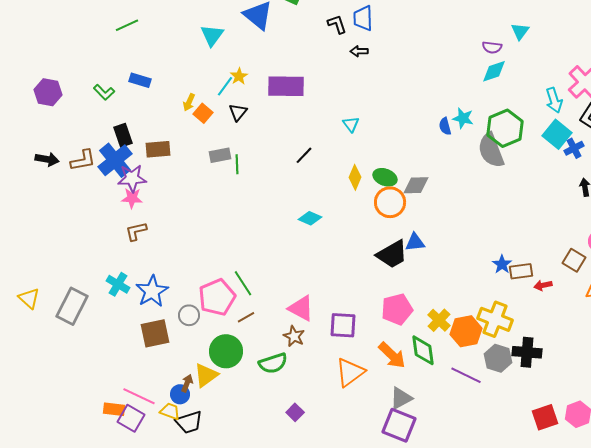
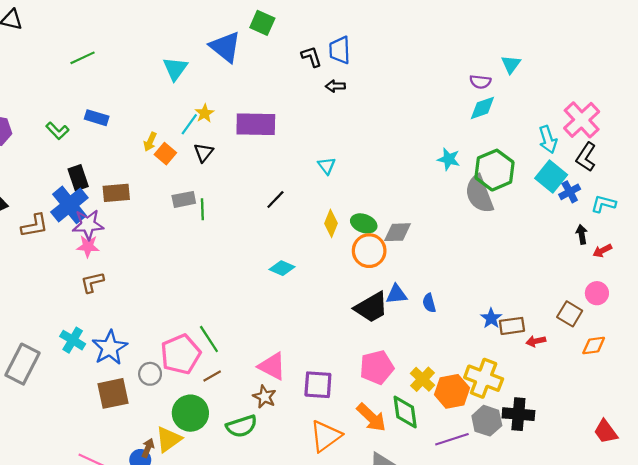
blue semicircle: (445, 126) -> (429, 303), moved
brown L-shape: (83, 160) -> (35, 226), moved
purple line: (466, 375) -> (452, 439), turned -44

